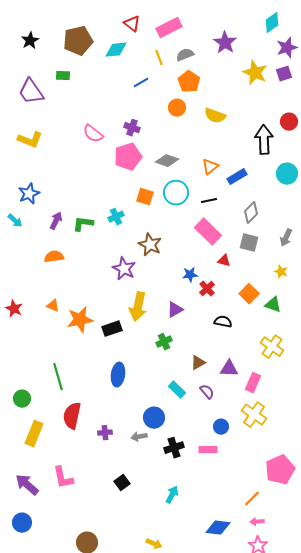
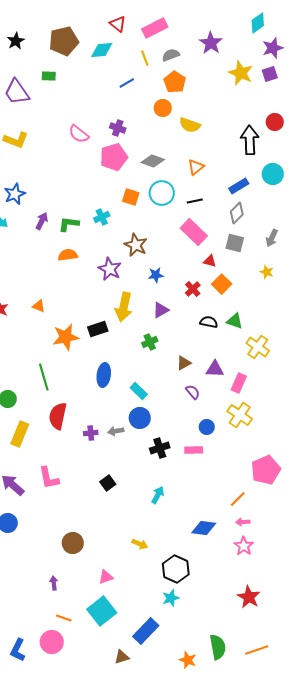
yellow semicircle: (215, 116) -> (190, 125), moved
blue rectangle: (237, 177) -> (239, 186), moved
orange semicircle: (54, 257) -> (68, 255), moved
blue star: (190, 275) -> (156, 275), moved
orange square: (249, 294) -> (222, 284), moved
green triangle: (273, 305) -> (235, 321), moved
orange star: (80, 320) -> (66, 337), moved
cyan rectangle: (177, 390) -> (139, 391), moved
gray arrow: (139, 437) -> (116, 431), moved

